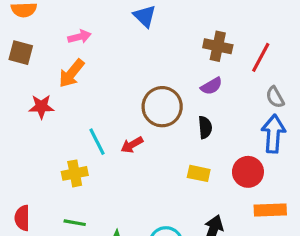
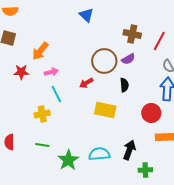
pink arrow: (79, 37) -> (51, 72), moved
brown circle: (162, 107) -> (104, 61), moved
red arrow: (132, 145) -> (86, 83), moved
yellow rectangle: (199, 173) -> (105, 110), moved, size x1.5

